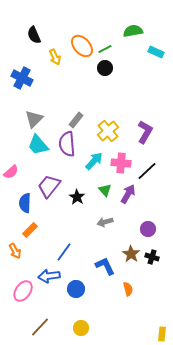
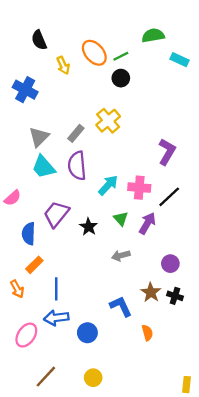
gray rectangle: (76, 120) -> (76, 133), moved
yellow cross: (108, 131) -> (108, 121), moved
blue line: (64, 252) -> (56, 289), moved, turned -36

